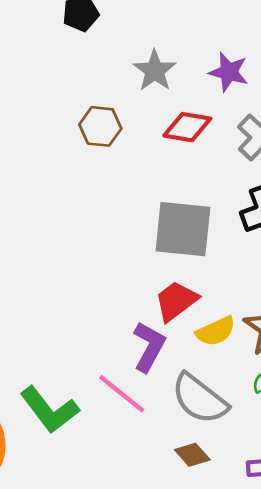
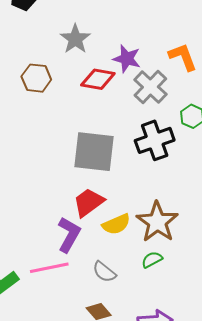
purple star: (229, 72) -> (127, 59), moved
pink line: (122, 394) -> (49, 268), turned -51
gray semicircle: (200, 399) -> (104, 272), size x0.6

